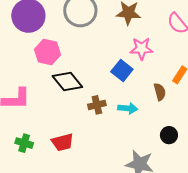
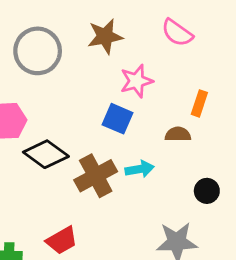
brown semicircle: (160, 92) -> (178, 134), turned -60
brown cross: (97, 105) -> (96, 176), size x1.6

